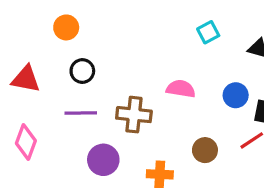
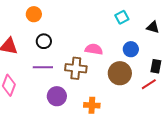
pink semicircle: (181, 89) -> (94, 49), moved
blue circle: (236, 95) -> (131, 49), moved
brown circle: (205, 150) -> (120, 73), moved, size x1.5

